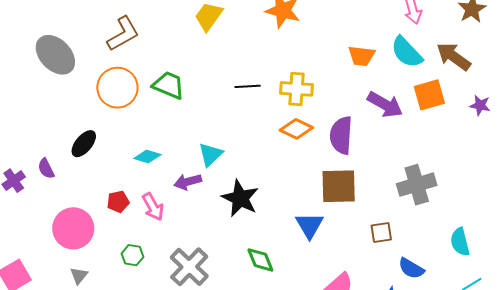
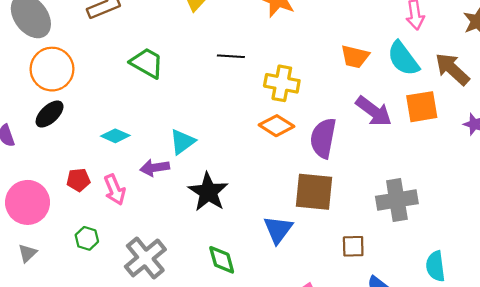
black line: (248, 86) -> (231, 56), moved
orange circle: (117, 88) -> (52, 69), moved

